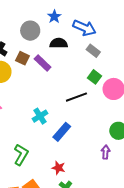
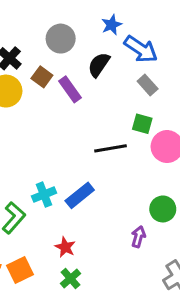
blue star: (54, 17) -> (112, 25), moved
black semicircle: (59, 43) -> (99, 65), turned -66
green square: (94, 77) -> (142, 124), turned -32
cyan cross: (40, 116) -> (44, 195), moved

